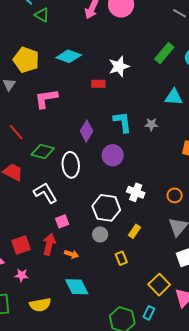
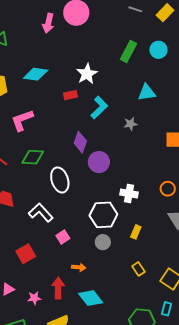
cyan L-shape: (122, 122) -> (99, 108), moved, turned 65
purple diamond: (87, 131) -> (80, 142), moved
green diamond: (43, 152) -> (33, 157), moved
red arrow: (49, 244) -> (58, 288), moved
red square: (21, 245) -> (26, 254), moved
yellow rectangle: (121, 258) -> (138, 269), moved

